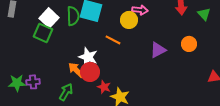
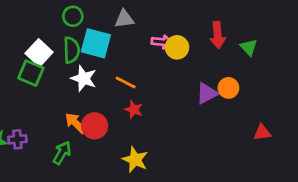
yellow circle: (129, 20) -> (177, 47), moved
purple triangle: (158, 50) -> (207, 93), moved
white star: (88, 57) -> (84, 78), moved
red star: (104, 87) -> (134, 110), moved

